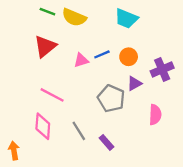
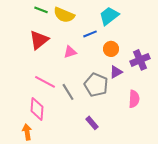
cyan trapezoid: (126, 19) -> (109, 16), turned 120
blue line: (102, 54) -> (90, 34), moved
gray line: (79, 131) -> (68, 92), moved
orange arrow: (14, 151) -> (27, 132), moved

